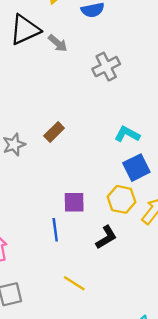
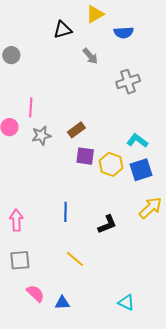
black triangle: (25, 30) -> (63, 30), moved, size x0.7
yellow hexagon: (122, 199) -> (111, 164), moved
purple square: (74, 202) -> (85, 156), moved

